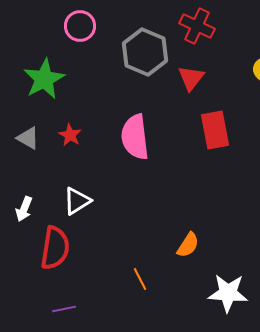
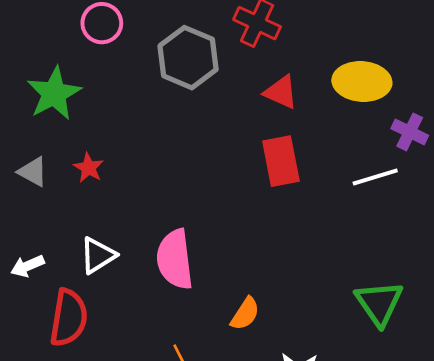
red triangle: (191, 78) -> (281, 92), moved, turned -44
pink semicircle: (135, 137) -> (175, 259), moved
white arrow: (24, 209) -> (27, 266), turned 45

